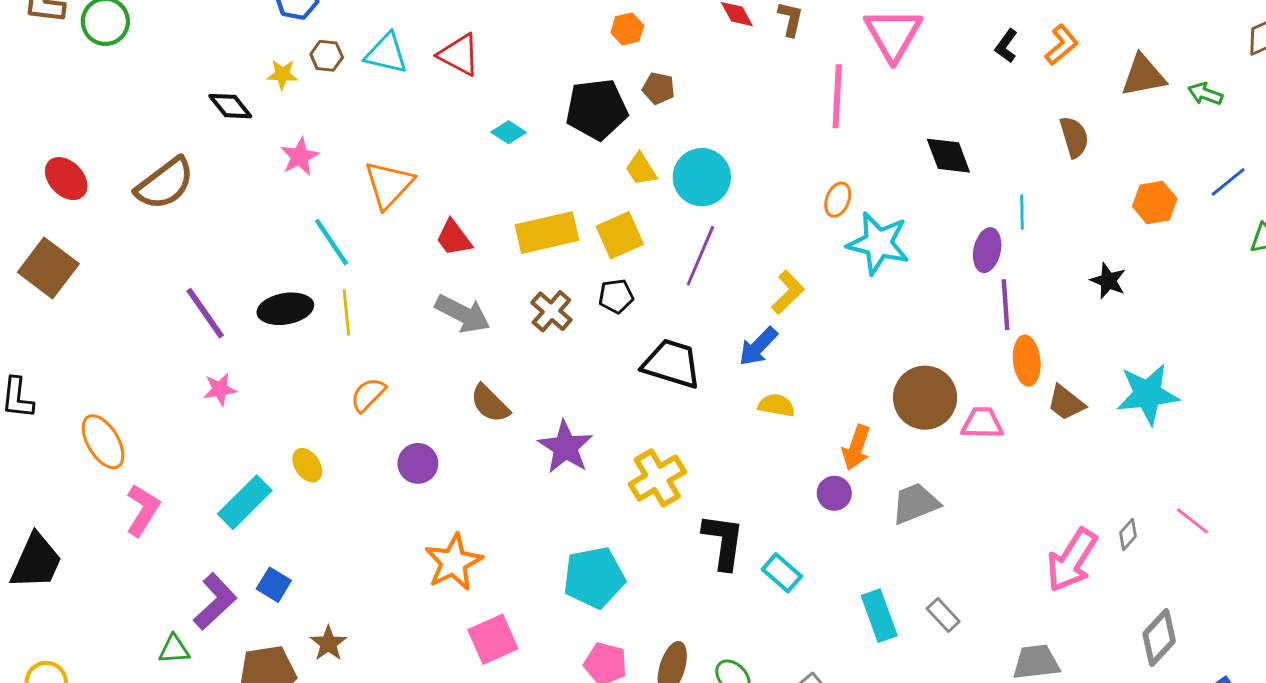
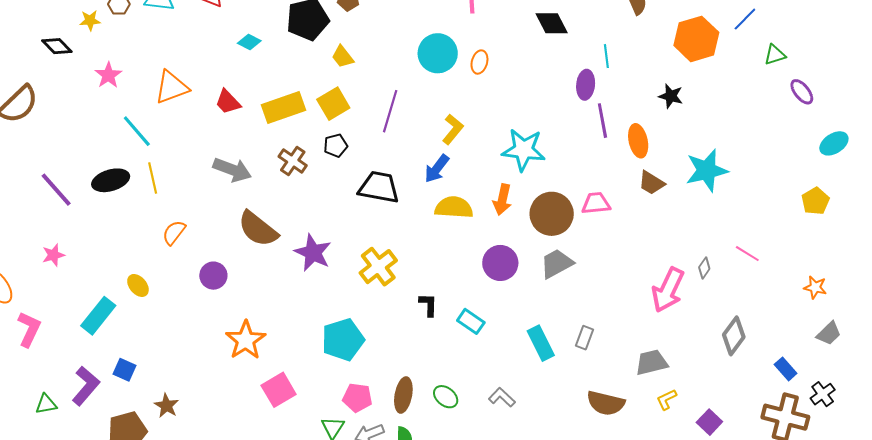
cyan circle: (702, 177) -> (438, 53), moved
orange triangle: (389, 185) -> (172, 87), turned 33
orange hexagon: (1155, 202) -> (696, 39), size x1.5
red trapezoid: (454, 238) -> (228, 102), moved
cyan star: (878, 243) -> (524, 150), moved
orange ellipse: (1027, 361) -> (638, 141), moved
pink star: (220, 389) -> (53, 255), moved
brown circle: (925, 398) -> (552, 214), moved
brown semicircle: (490, 404) -> (258, 229), size x1.4
yellow semicircle: (776, 405) -> (454, 207), size x1.5
orange arrow: (856, 448) -> (502, 200), moved
purple circle: (834, 493) -> (500, 263), size x1.5
black L-shape: (723, 542) -> (428, 305), size x0.6
gray rectangle: (943, 615) -> (584, 338), turned 70
green triangle: (174, 649) -> (46, 404), moved

